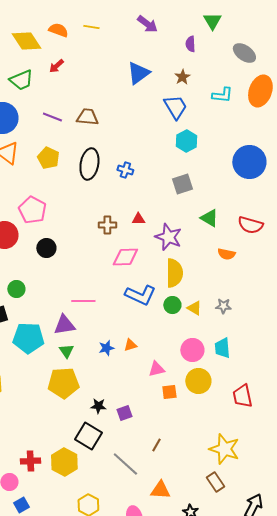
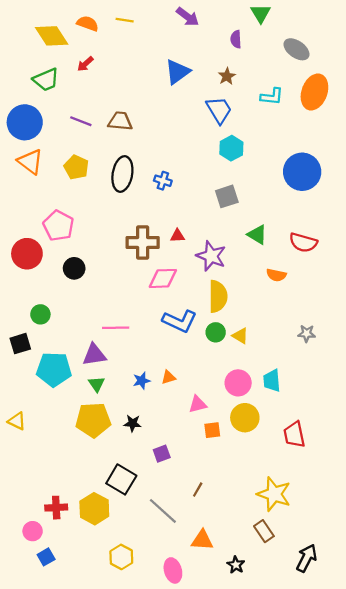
brown cross: (107, 225) -> (143, 243), size x1.6
gray star: (223, 306) -> (307, 333), moved
black star: (98, 406) -> (133, 423), moved

